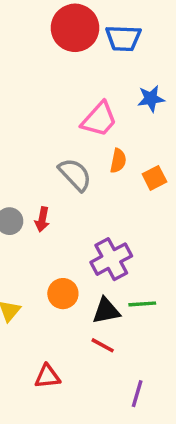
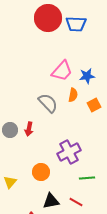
blue star: (151, 99) -> (87, 76), moved
black triangle: (106, 311) -> (51, 201), moved
red line: (103, 345) -> (76, 202), moved

